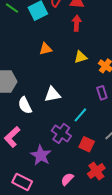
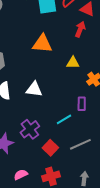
orange triangle: (46, 49) -> (42, 44), size x1.5
cyan line: (80, 115) -> (64, 119), moved

